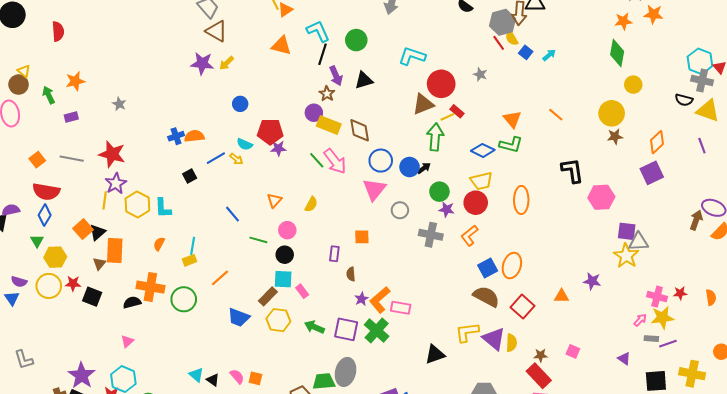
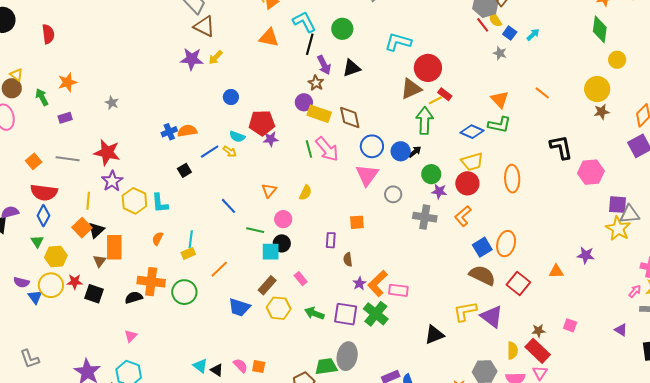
gray star: (480, 74) -> (500, 53), moved
green line: (317, 160) -> (309, 149), turned 30
yellow line: (105, 200) -> (88, 201), moved
cyan square: (283, 279) -> (271, 252), moved
blue triangle: (12, 298) -> (35, 297), moved
yellow semicircle: (511, 343) -> (512, 351), moved

